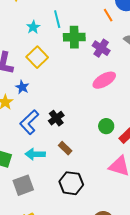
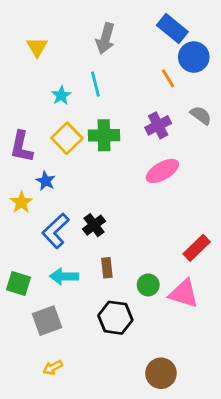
green cross: (74, 37) -> (104, 135), moved
purple cross: (101, 48) -> (158, 125), turned 30
green circle: (106, 126) -> (148, 285), moved
brown rectangle: (65, 148) -> (107, 268), turned 40

